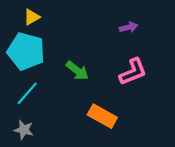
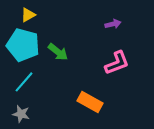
green arrow: (77, 71) -> (58, 52), moved

